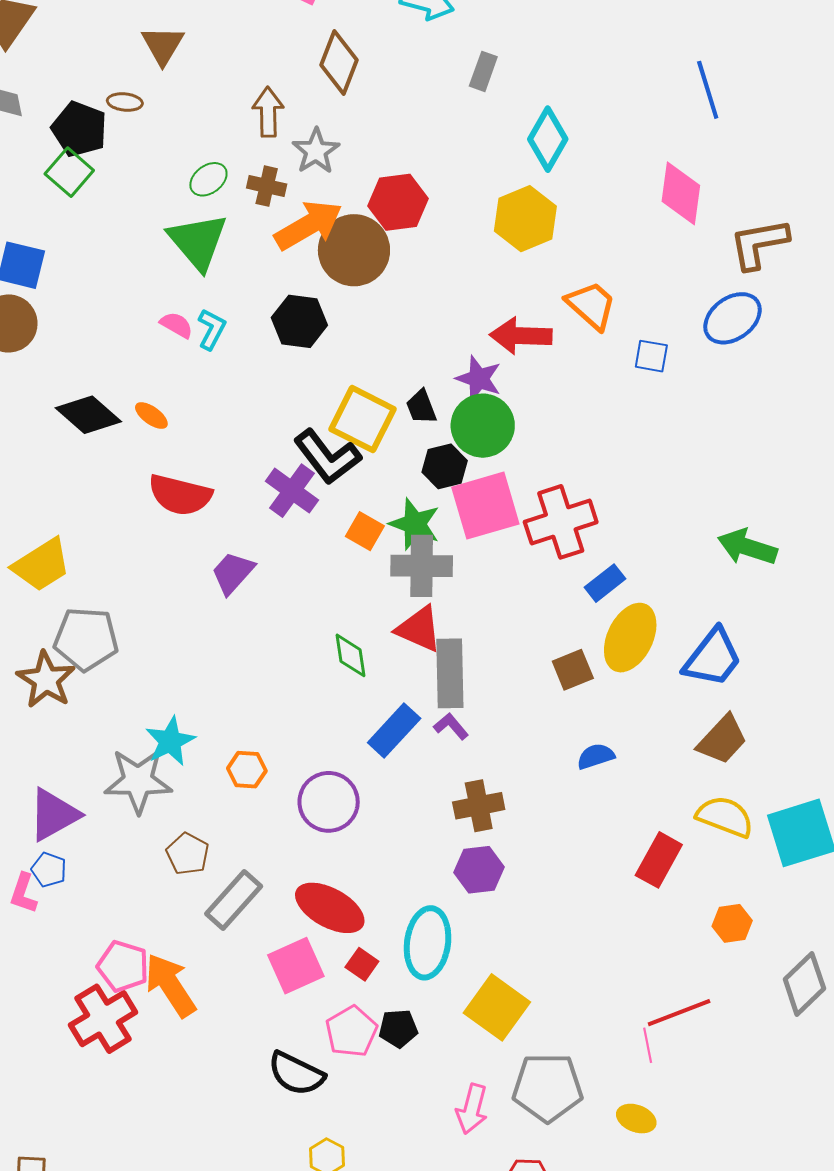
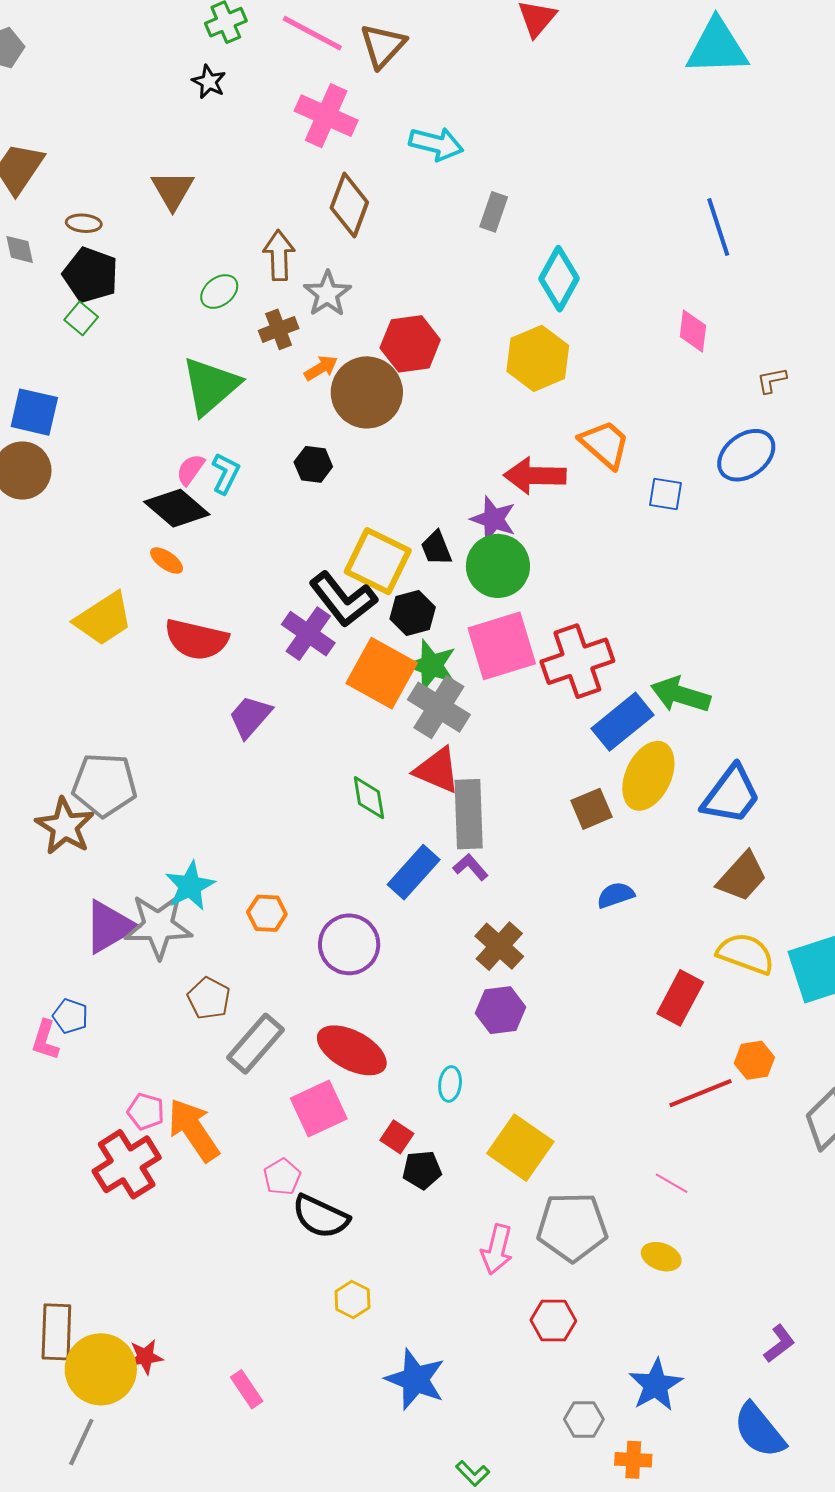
brown ellipse: (125, 102) -> (84, 223), moved
green square: (69, 172) -> (81, 318), size x0.7
green ellipse: (208, 179) -> (219, 292), moved
brown cross: (267, 186) -> (279, 329), turned -33
pink diamond: (681, 193) -> (693, 331), size x0.7
orange arrow: (308, 225) -> (321, 368), size x0.5
green triangle: (198, 242) -> (211, 386), turned 30
brown L-shape: (759, 244) -> (772, 380), size x0.5
black hexagon: (299, 321) -> (313, 464), size x0.7
pink semicircle: (177, 325) -> (190, 470), turned -84
black diamond: (88, 415) -> (177, 508), moved
black hexagon: (445, 466) -> (413, 613), moved
orange square: (365, 531) -> (382, 673), size x1.8
green arrow: (747, 547) -> (681, 695), moved
yellow trapezoid: (42, 565) -> (104, 619), moved
gray cross: (422, 566) -> (439, 707), turned 32
blue rectangle: (605, 583) -> (622, 722), size x1.5
brown cross: (479, 806) -> (499, 946), turned -36
purple triangle: (54, 815) -> (109, 927), moved
cyan ellipse: (428, 943) -> (450, 1084), size x0.5
red square: (362, 964) -> (397, 1137), moved
pink pentagon: (123, 966) -> (146, 1112), size x0.7
red line: (679, 1013) -> (701, 1093), moved
pink pentagon: (351, 1031) -> (282, 1177), moved, size x0.7
pink line: (648, 1045) -> (672, 1183), turned -48

